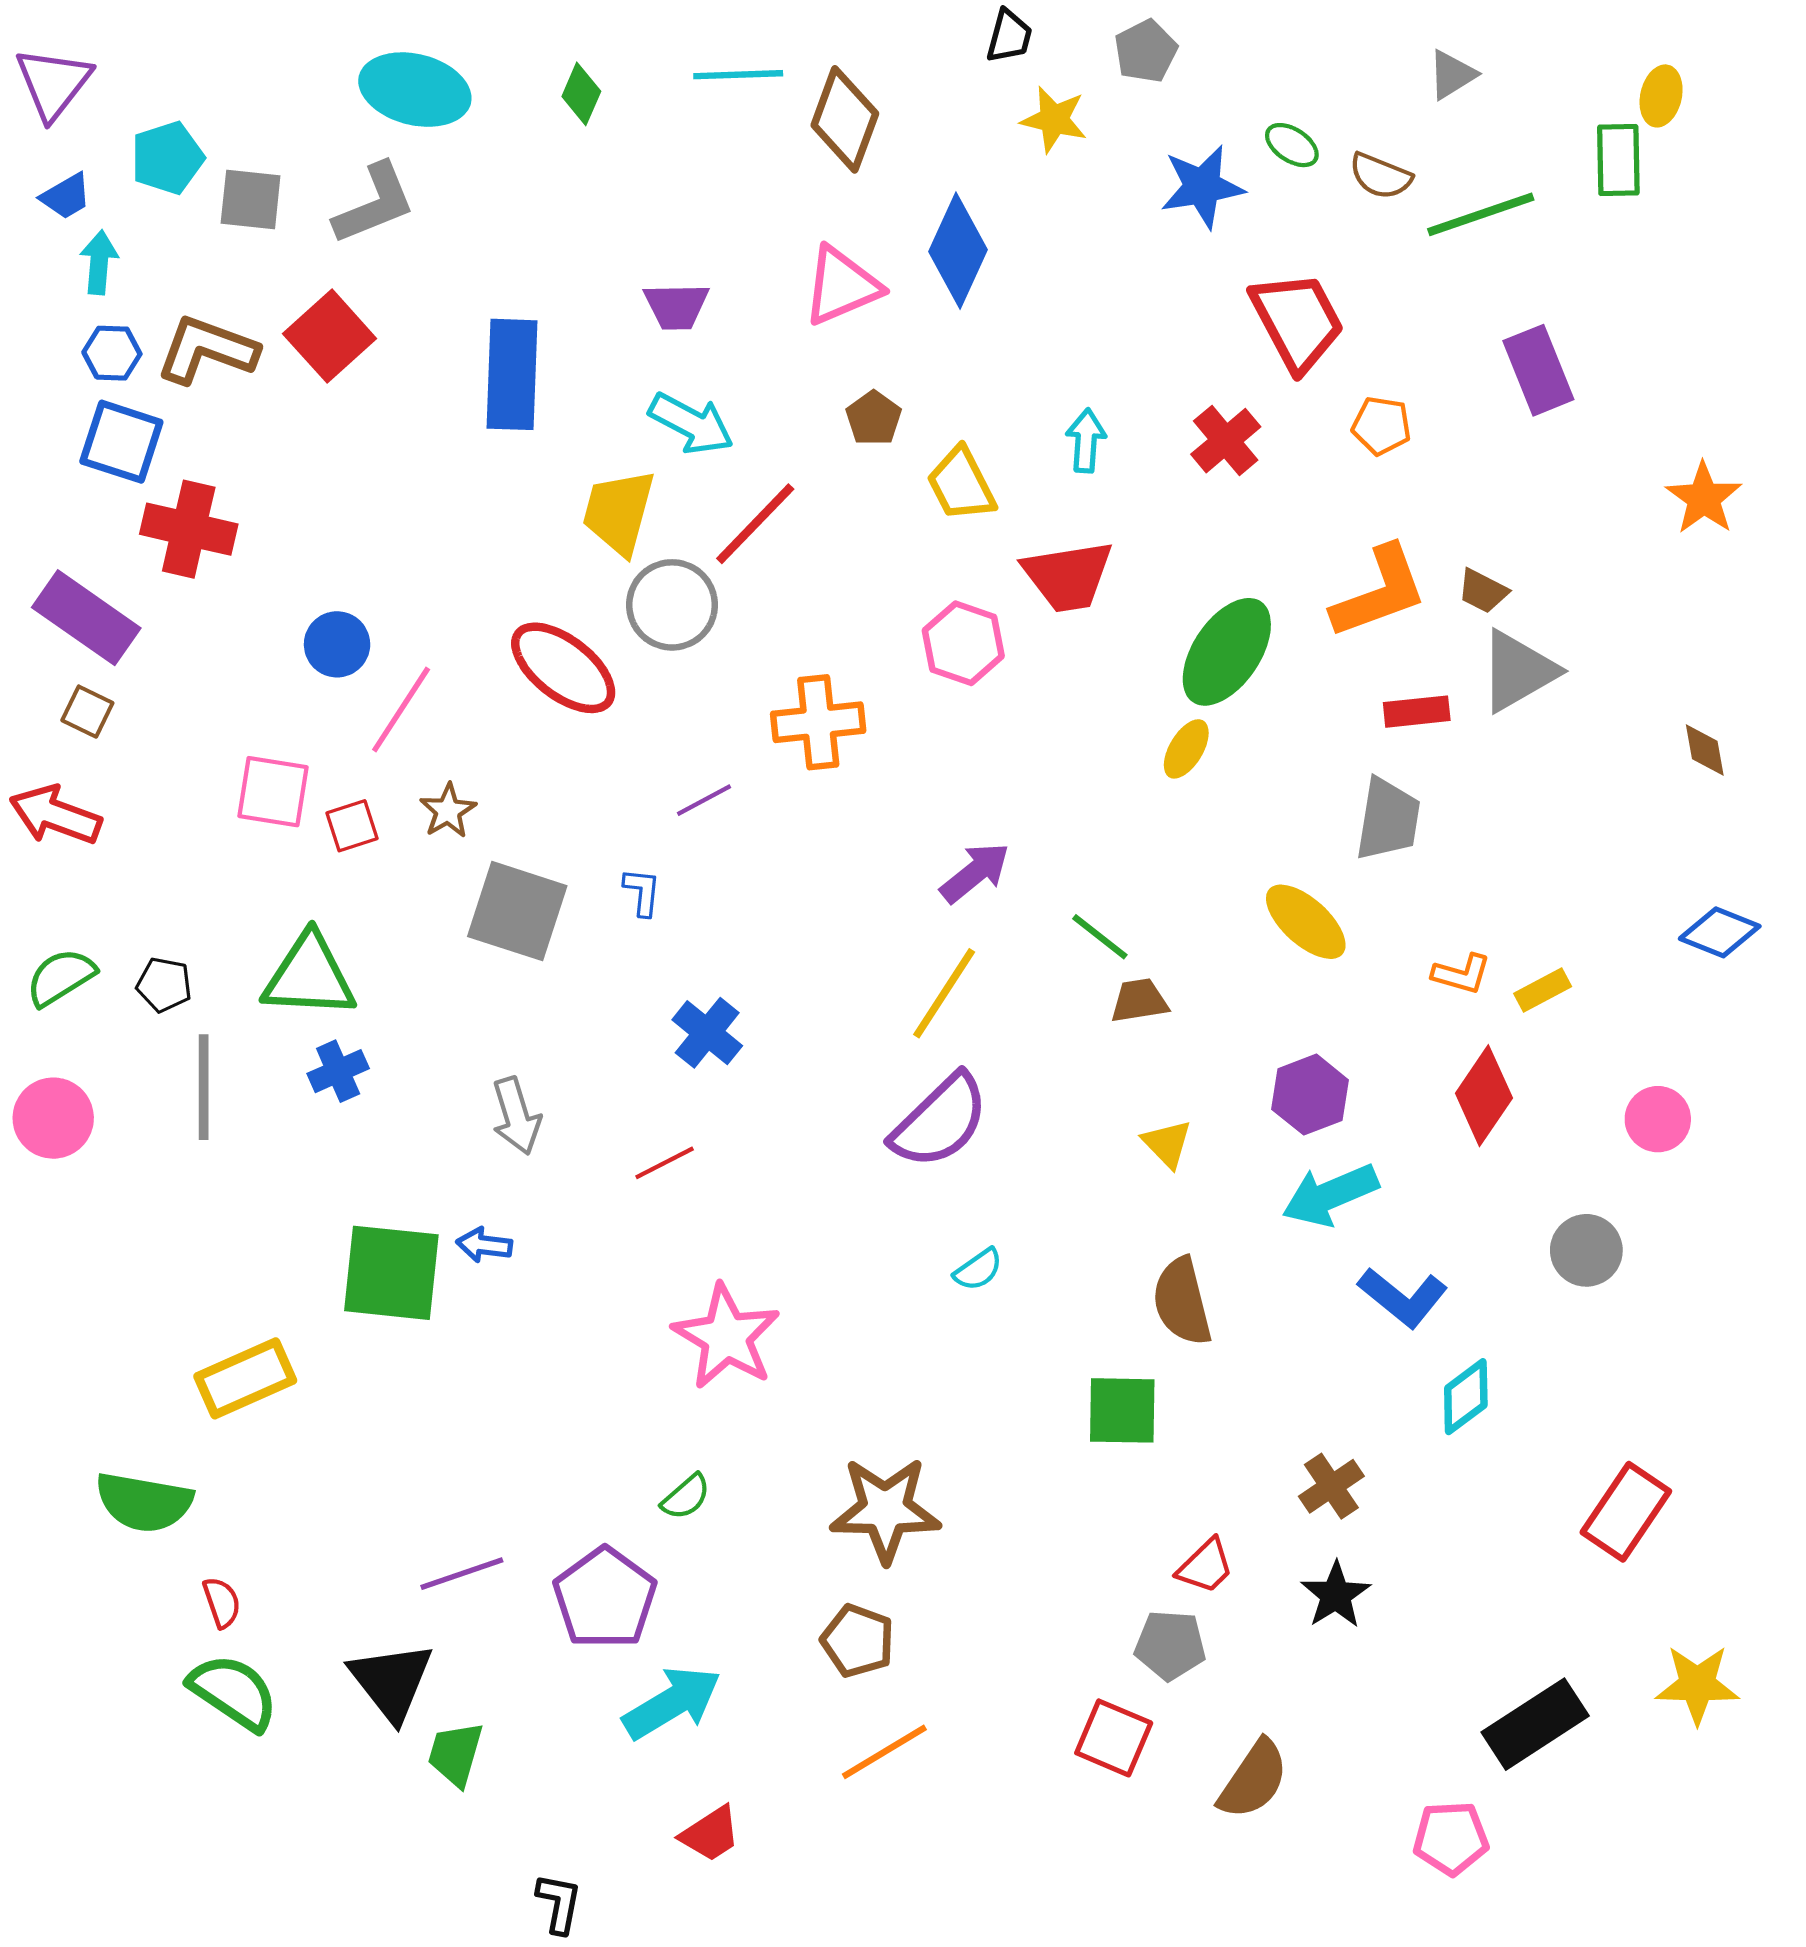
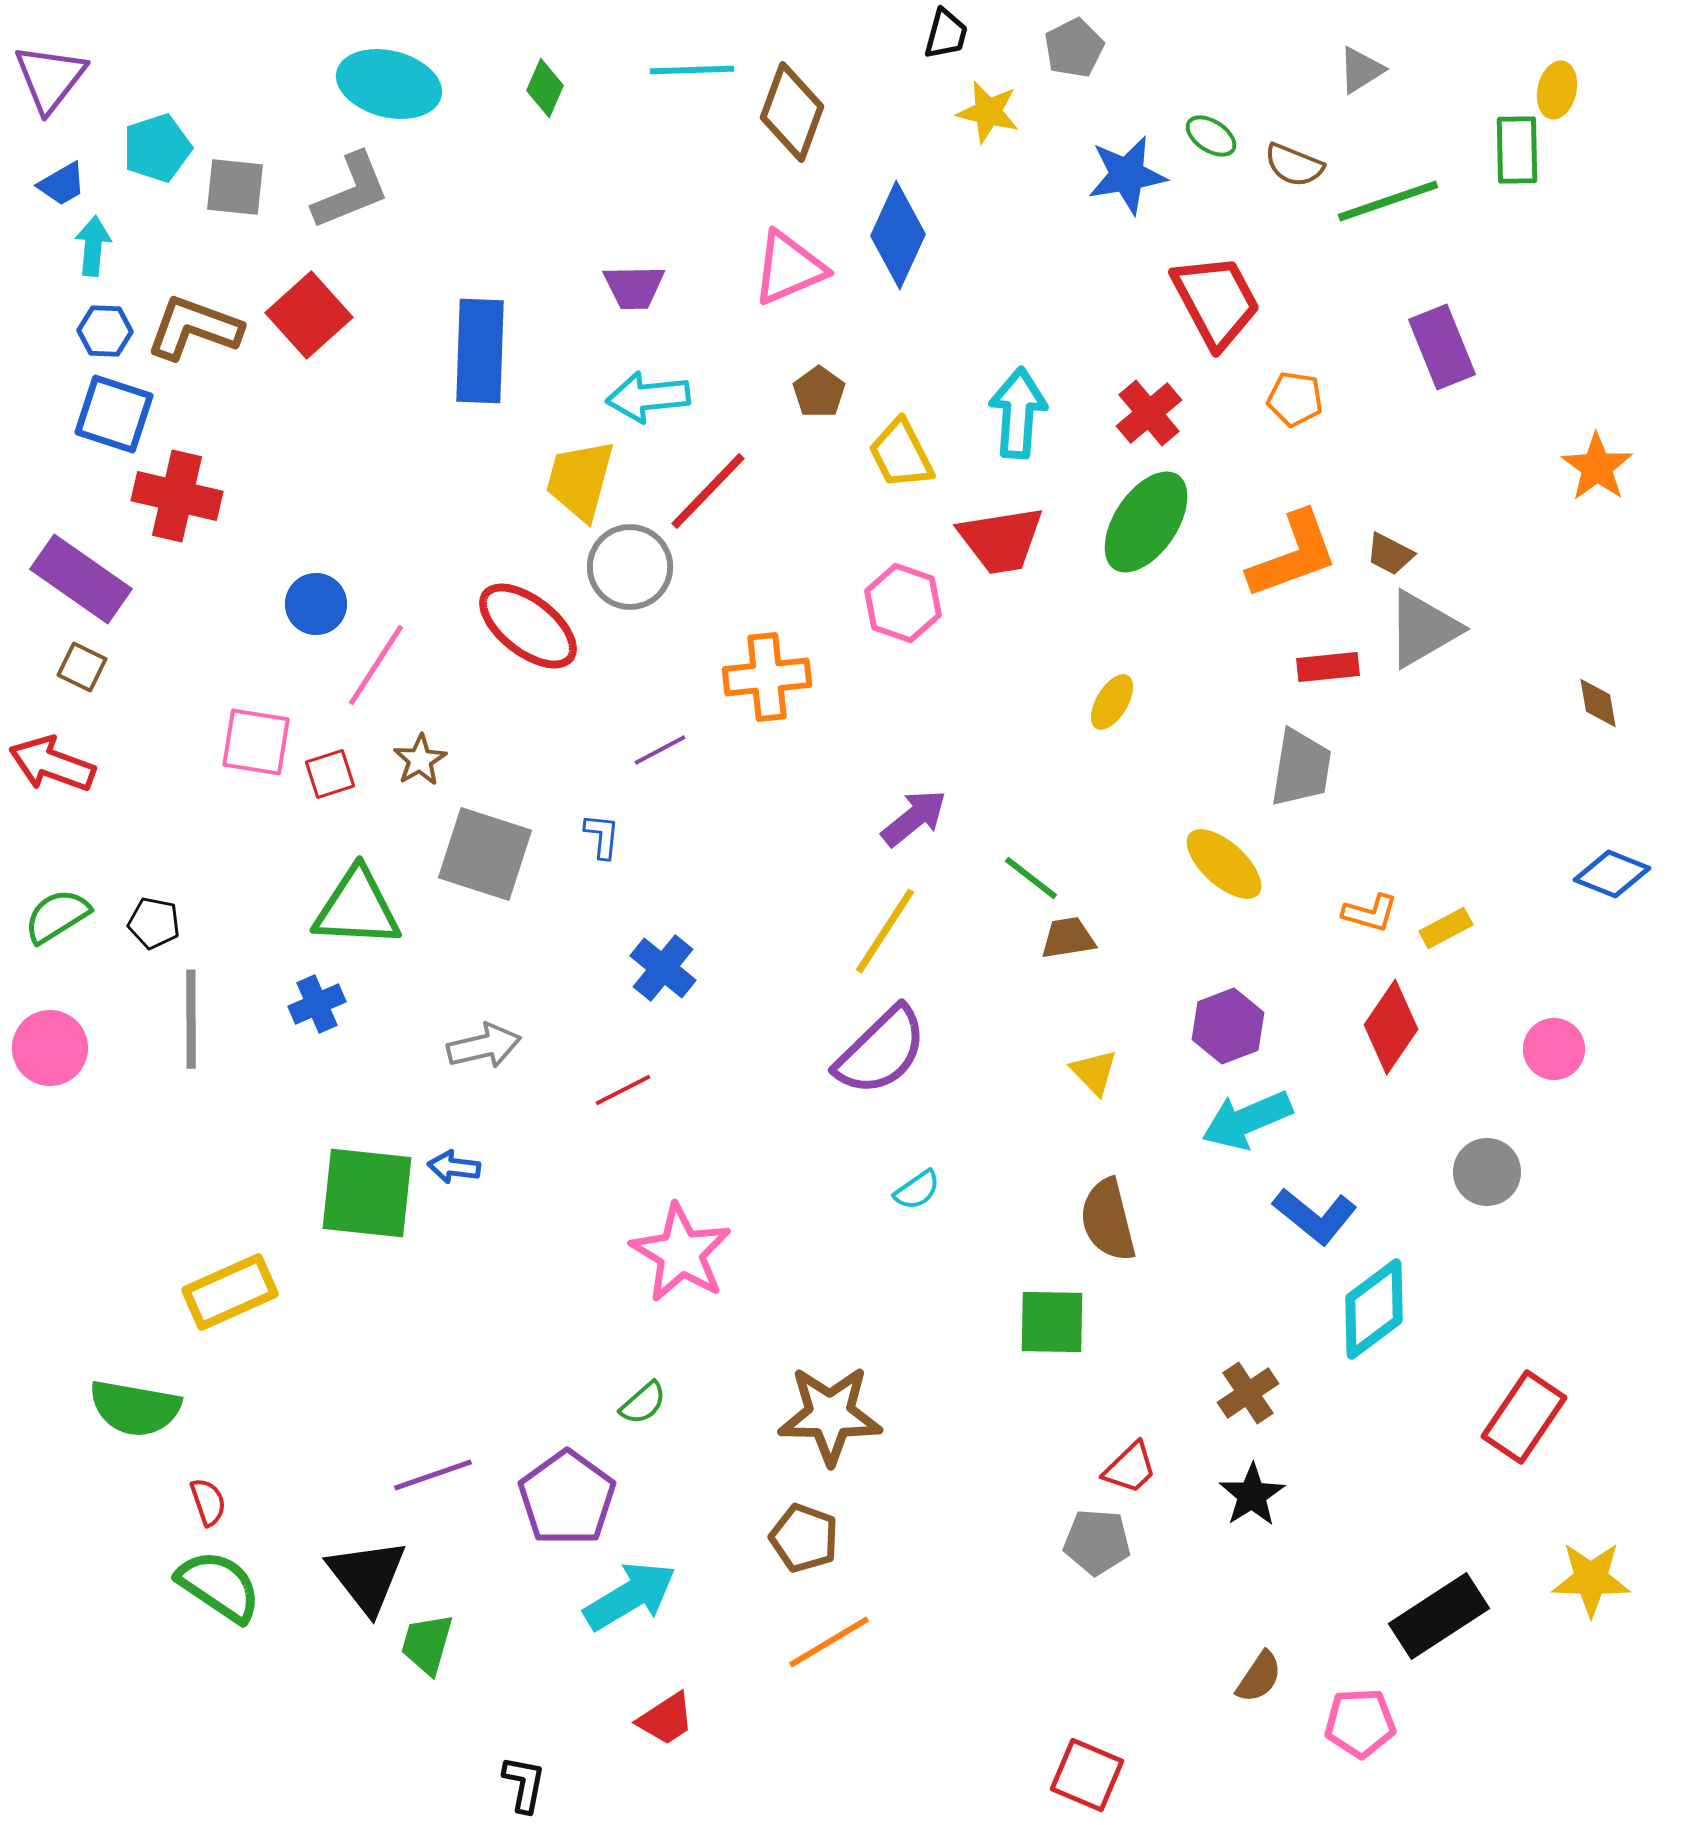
cyan arrow: (691, 424) -> (648, 397), turned 146
cyan arrow: (1086, 441) -> (1018, 413), size x1.5
green ellipse: (1227, 652) -> (1146, 522), moved
green triangle: (309, 976) -> (357, 908), moved
gray arrow: (516, 1116) -> (484, 1046), turned -86
cyan diamond: (1466, 1397) -> (1374, 1309), size x1.4
red square: (1114, 1738) -> (1087, 1775), moved
brown semicircle: (1253, 1780) -> (1259, 1677), moved, size x0.7

